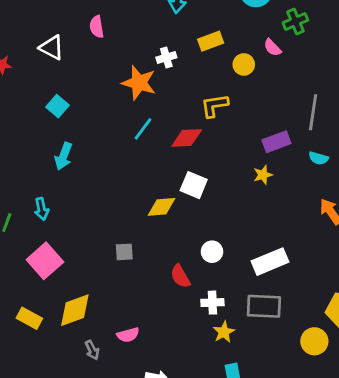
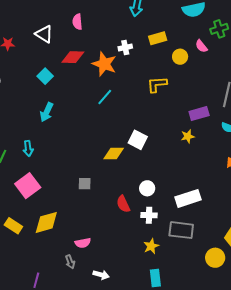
red diamond: (187, 138) -> (73, 57), moved
white cross: (212, 303) -> (149, 215), moved
gray arrow: (92, 350) -> (70, 262), moved

